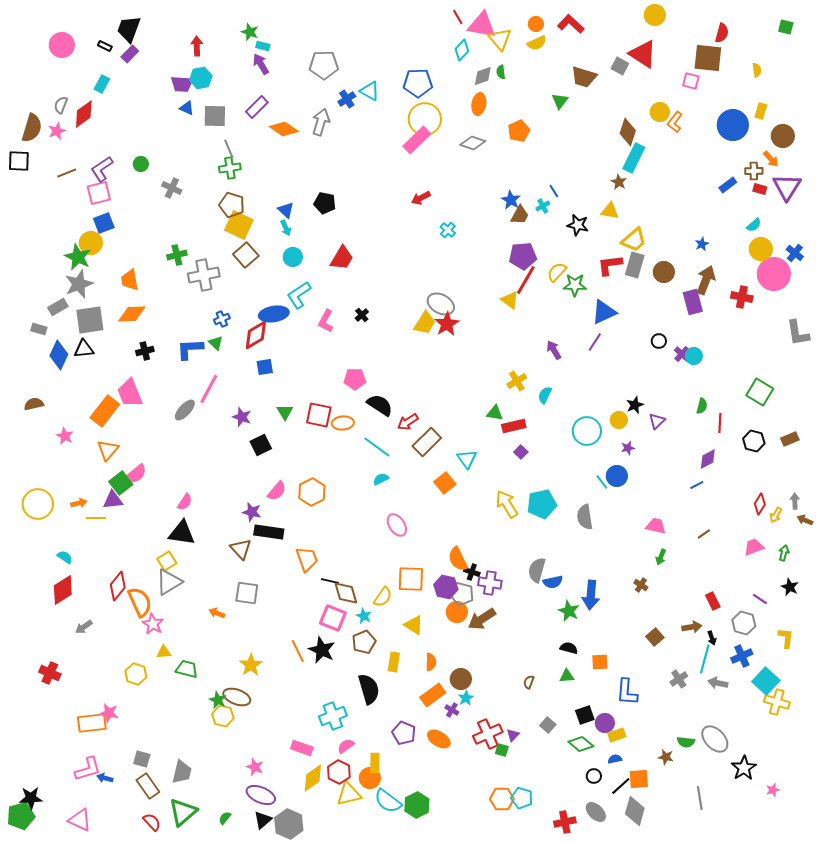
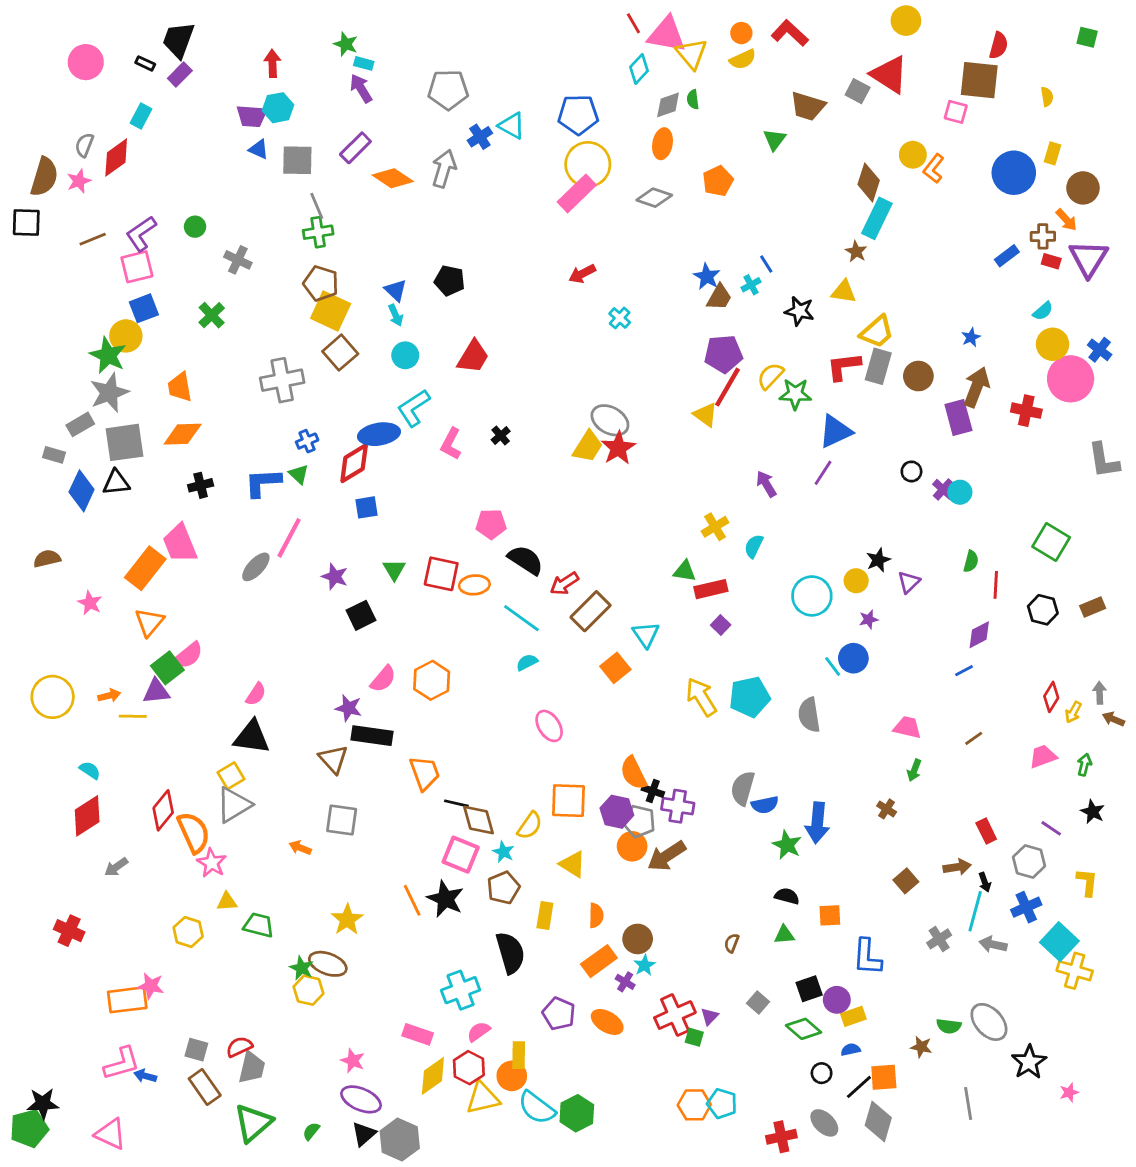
green cross: (177, 255) -> (212, 315), moved, turned -30
red semicircle: (152, 822) -> (239, 1047), moved, turned -72

